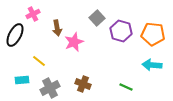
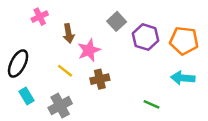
black ellipse: (15, 35) -> (18, 64), moved
yellow line: (39, 61) -> (65, 71), moved
cyan rectangle: (22, 80) -> (26, 96), turned 64
brown cross: (83, 84) -> (100, 79), moved, turned -35

